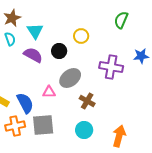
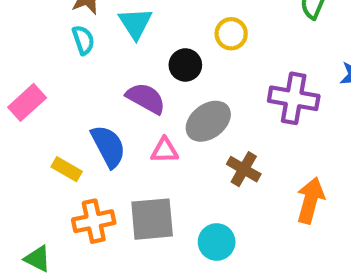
purple semicircle: (33, 55) -> (146, 98), moved
blue semicircle: (25, 103) -> (108, 146), moved
cyan circle: (84, 130) -> (217, 242), moved
orange arrow: (119, 136) -> (310, 200), moved

